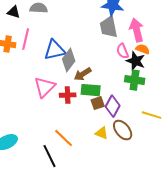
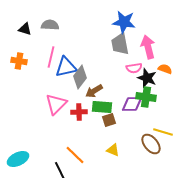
pink line: (26, 39) -> (51, 57), moved
orange semicircle: (143, 49) -> (165, 69), moved
pink semicircle: (123, 51) -> (134, 68), turned -77
purple diamond: (113, 106) -> (132, 104), moved, turned 60
brown ellipse: (123, 130) -> (151, 144), moved

